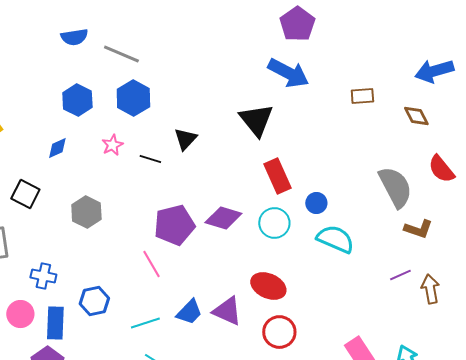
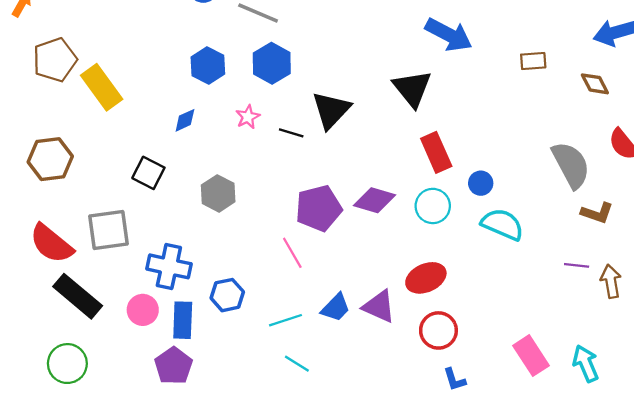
black triangle: (185, 139) -> (331, 110), size x1.5
purple line: (400, 275) -> (577, 265), turned 30
blue cross: (43, 276) -> (169, 266), size x1.5
red ellipse: (268, 286) -> (426, 278), turned -48

